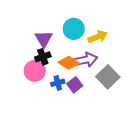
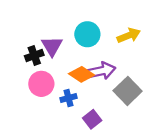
yellow arrow: (98, 37) -> (129, 35), moved
black cross: (43, 57) -> (34, 56), moved
purple square: (75, 85) -> (92, 119), moved

